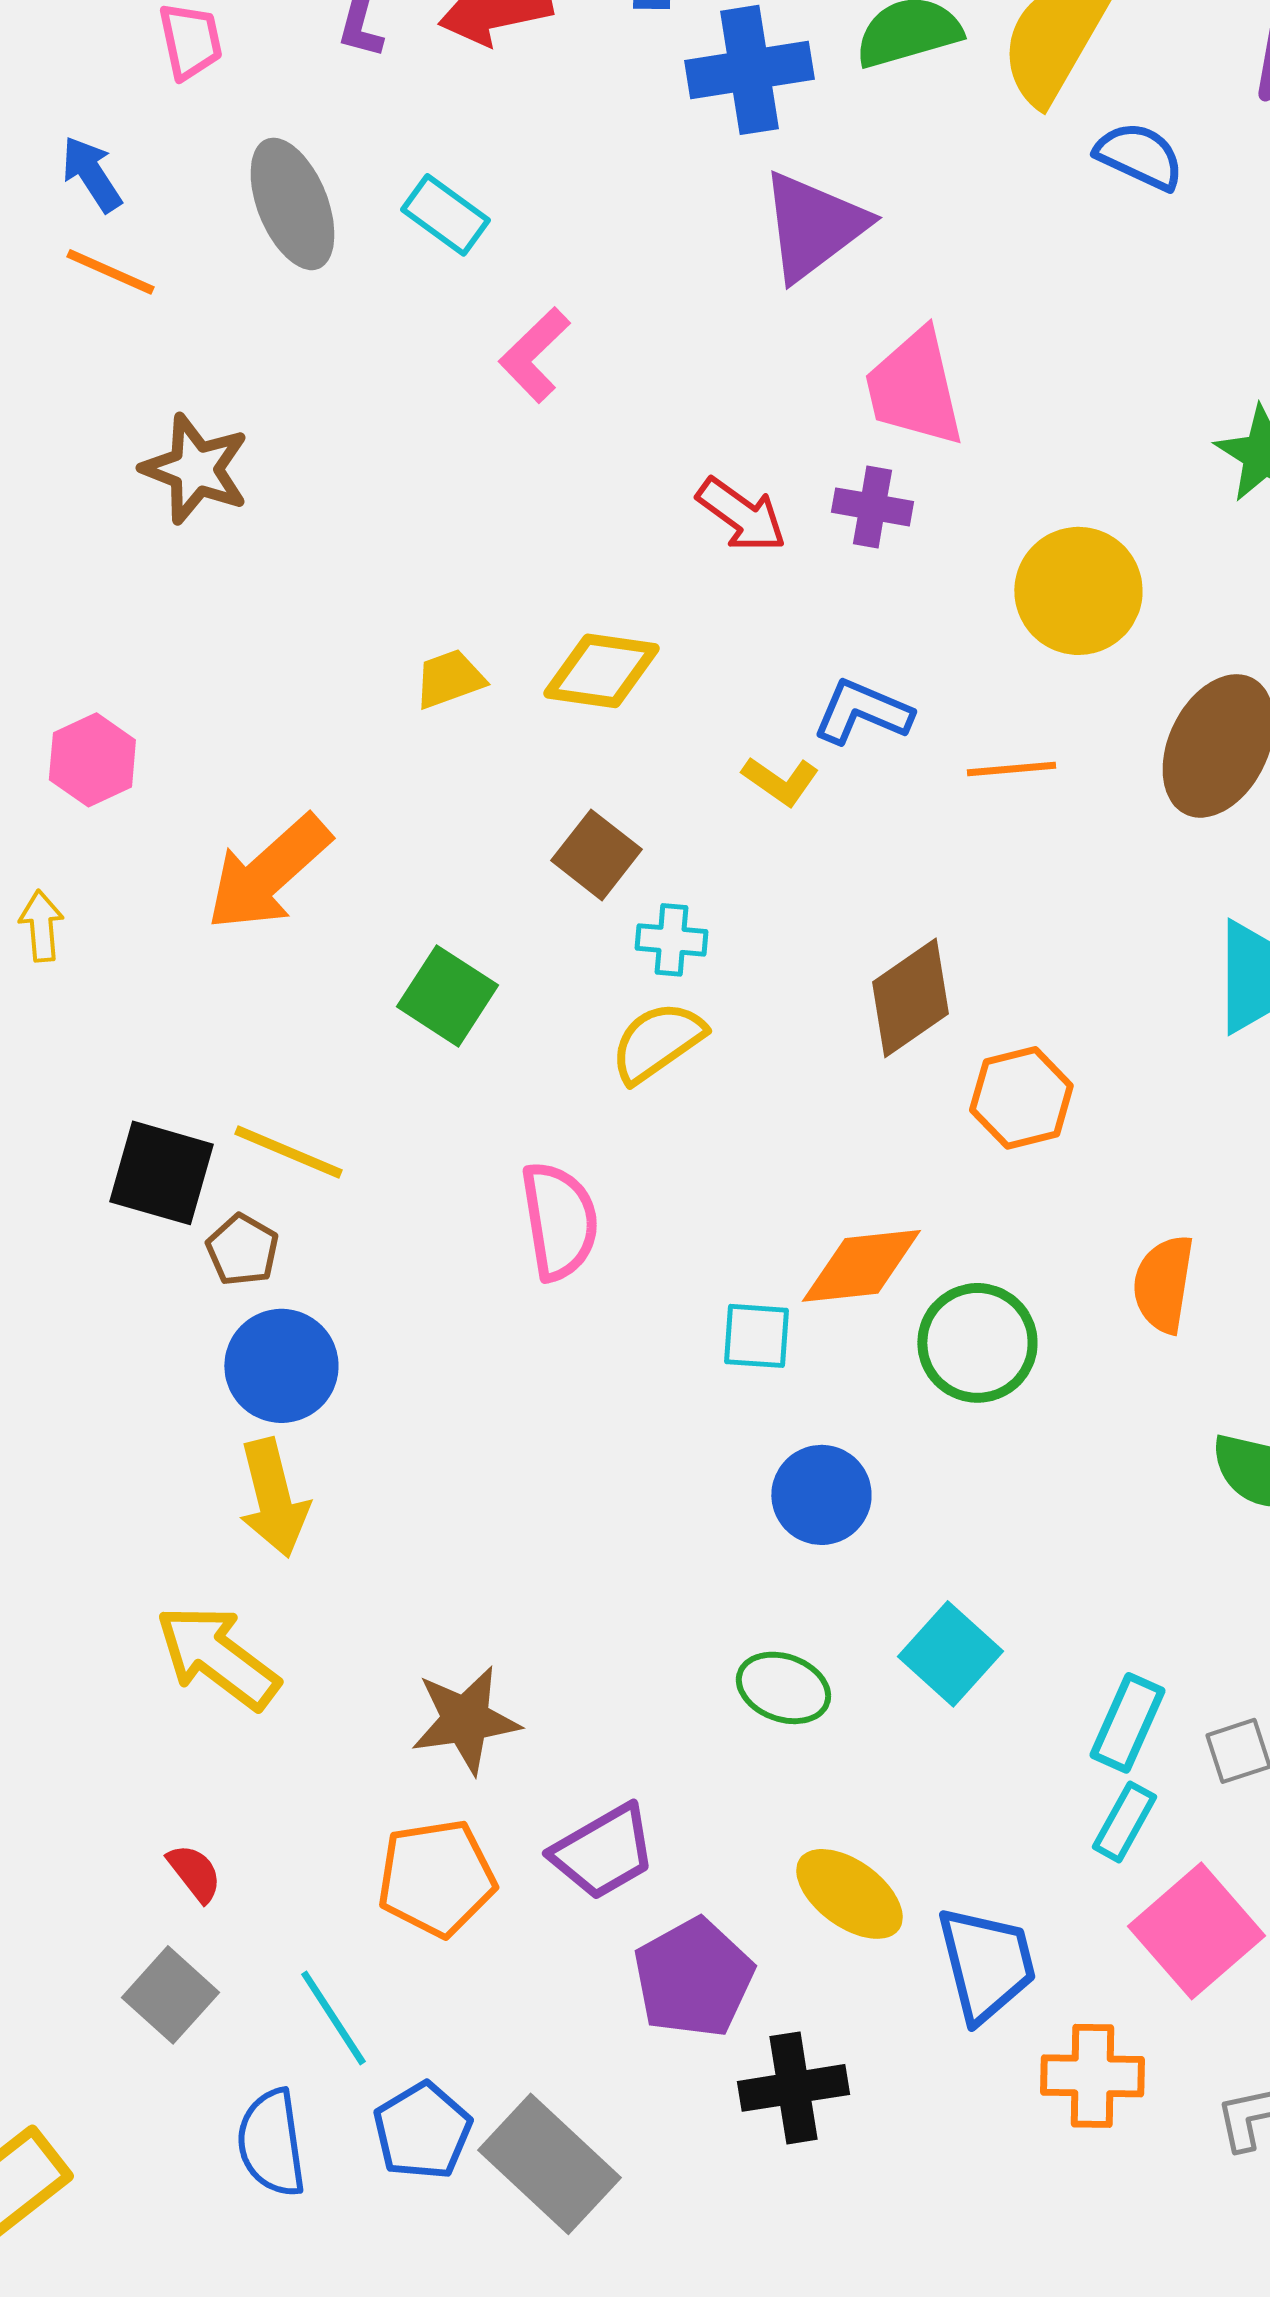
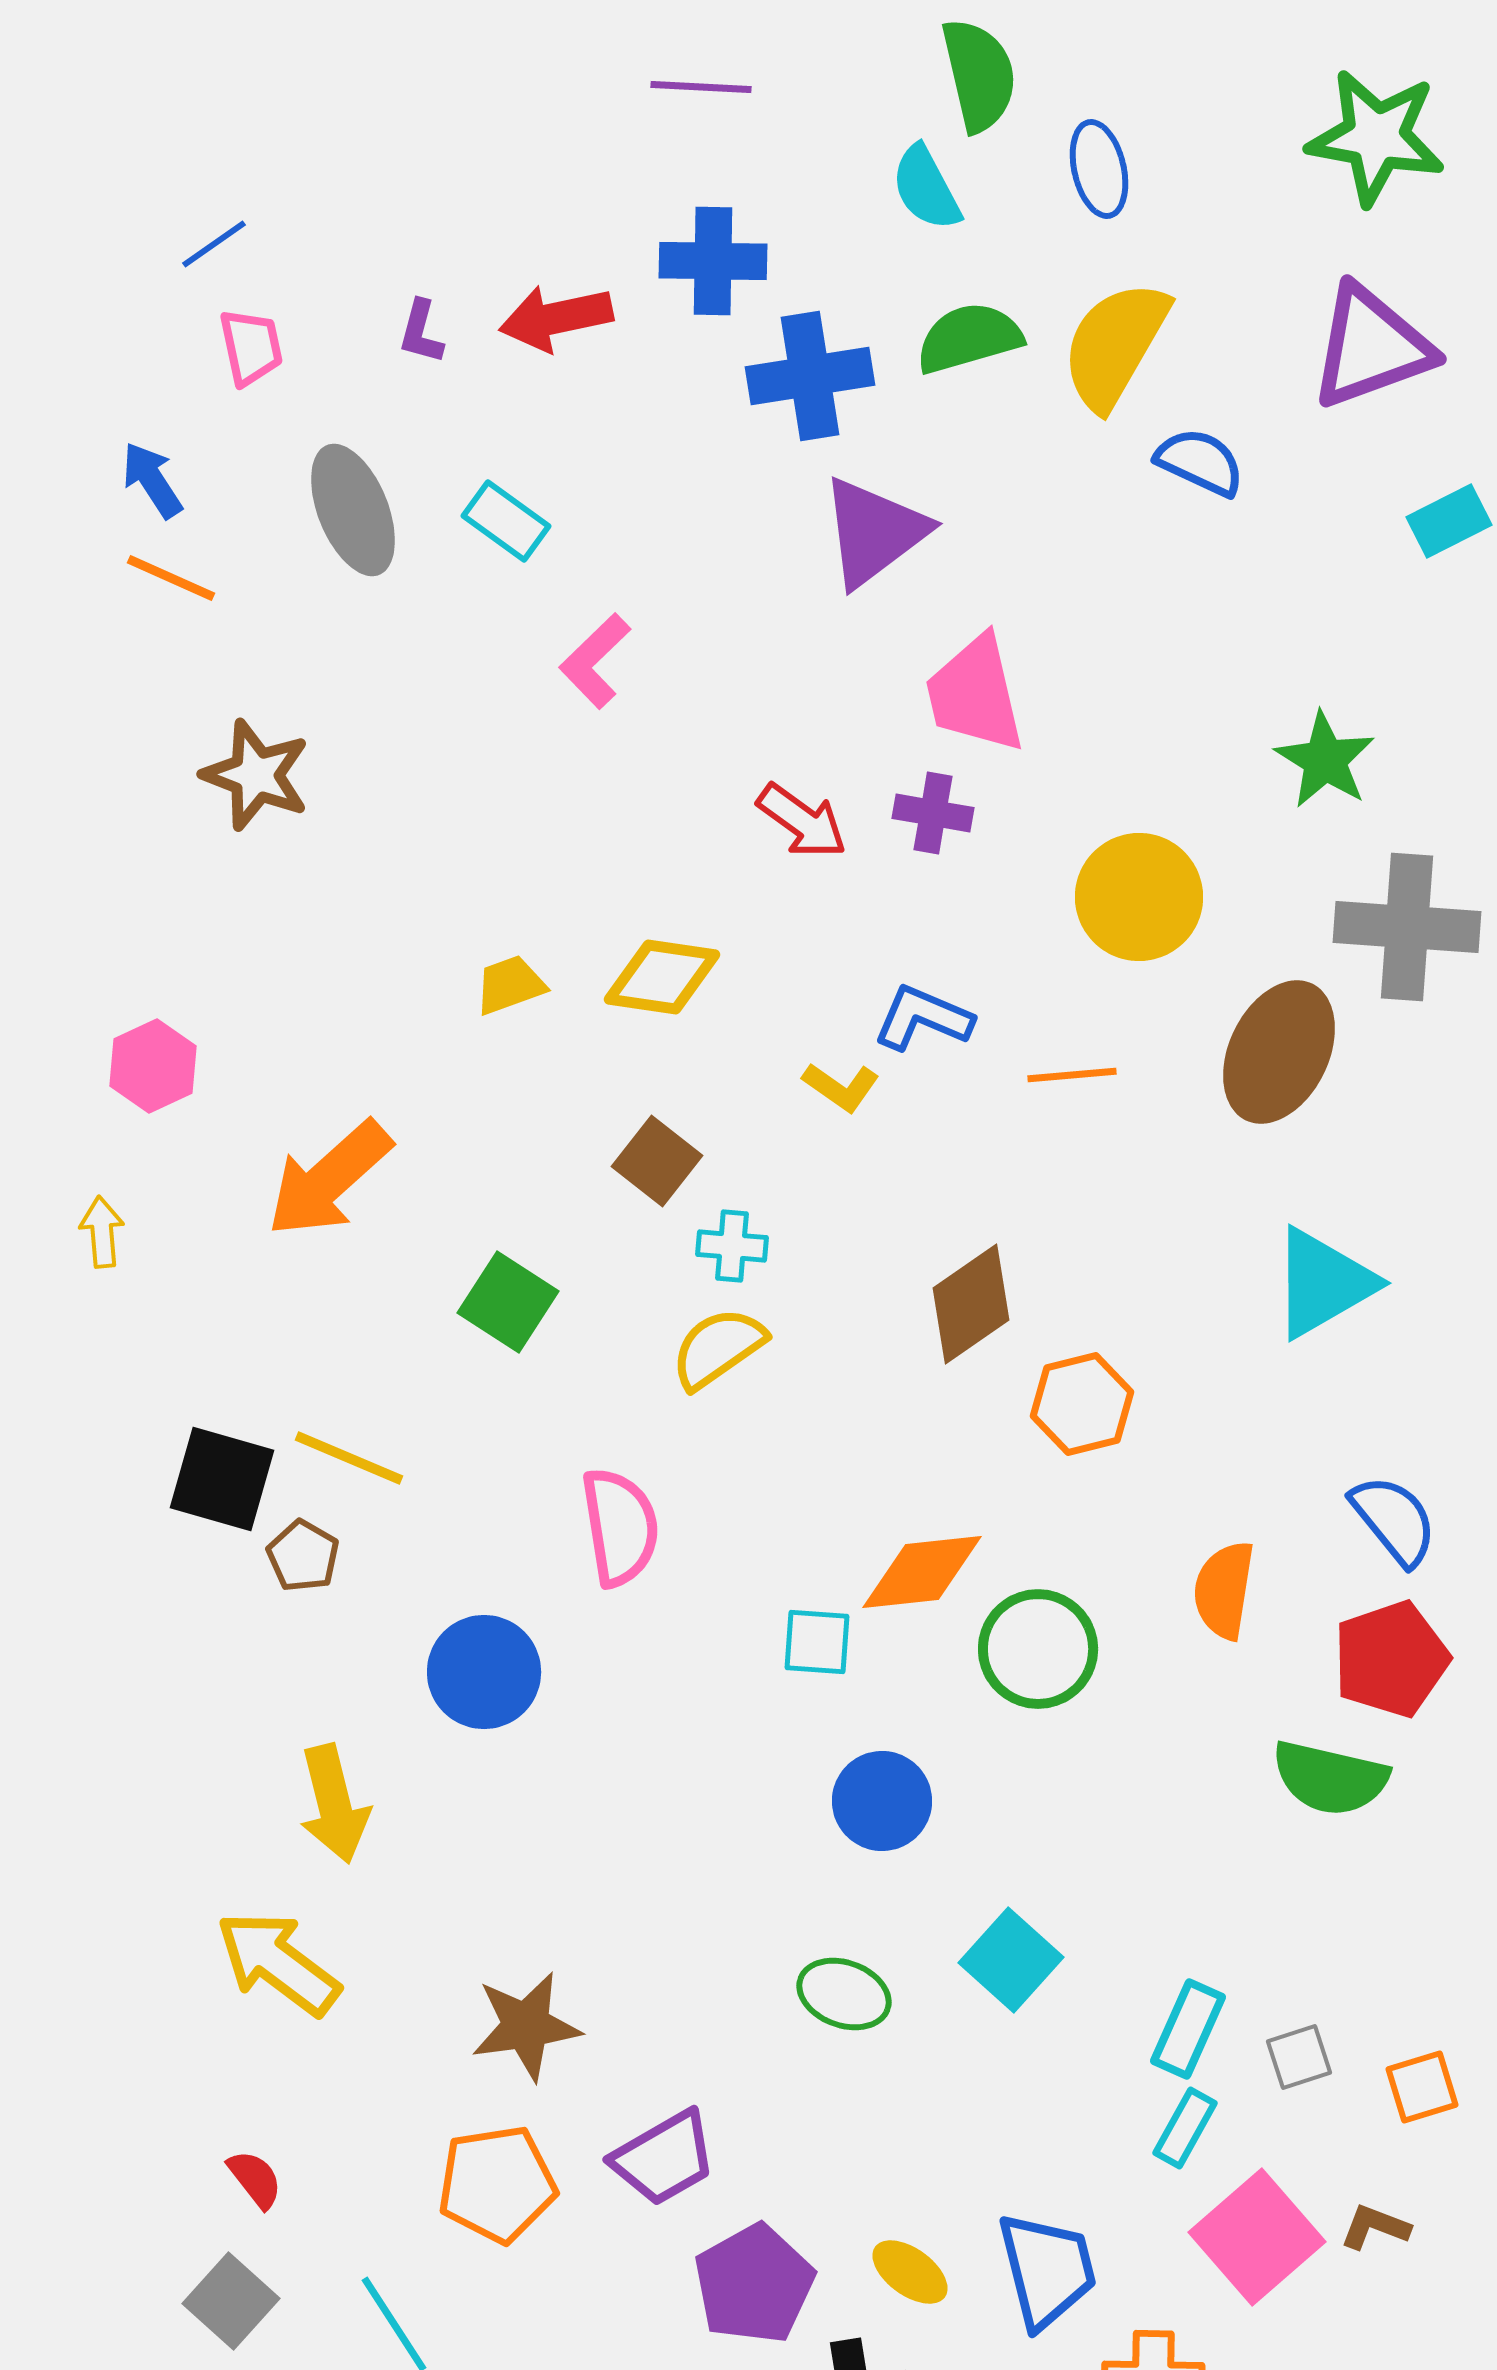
blue circle: (281, 1366) -> (484, 1672), moved
yellow ellipse: (849, 1894) -> (910, 2272), moved, size x0.7

